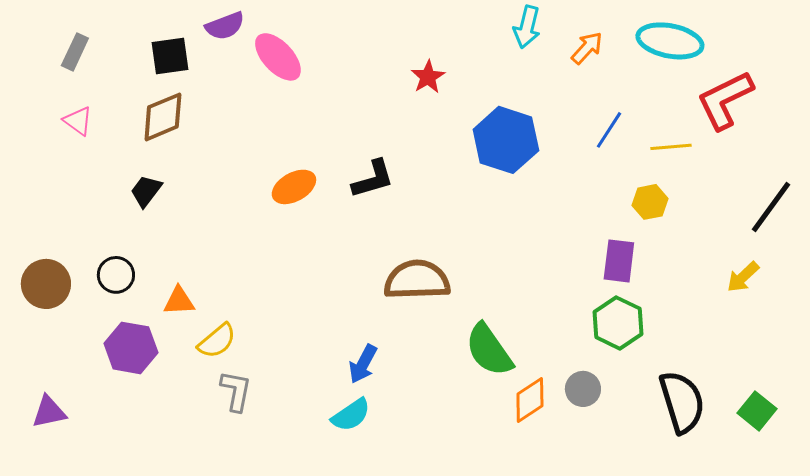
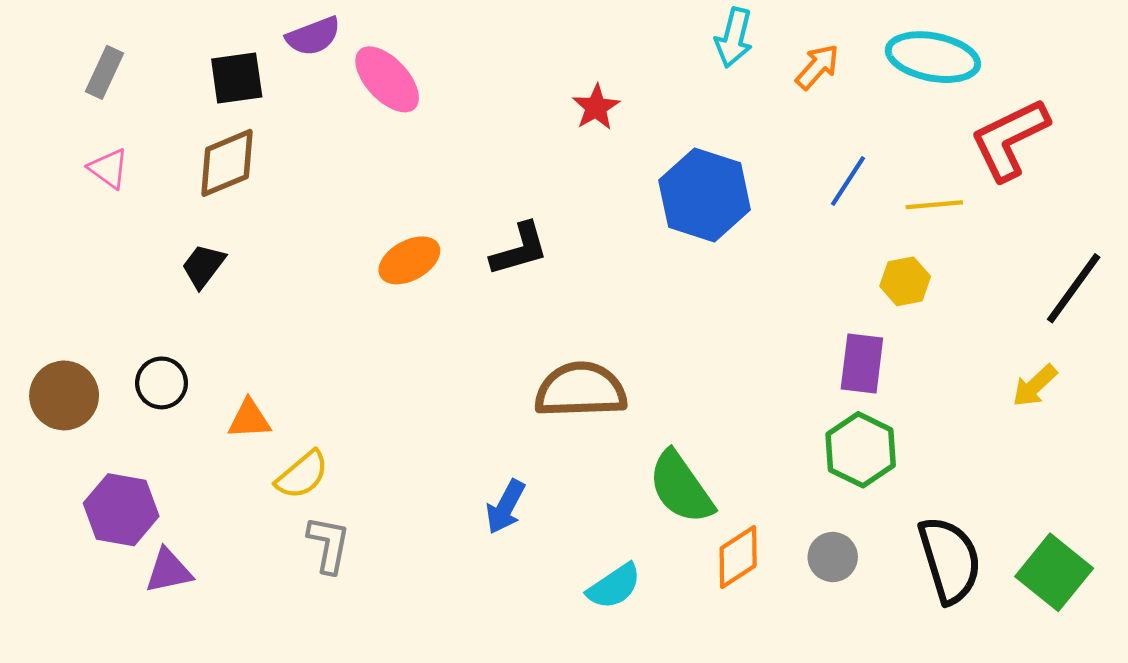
purple hexagon: (131, 348) -> (121, 510), moved
gray circle: (583, 389) -> (833, 557), moved
green square: (757, 411) -> (1054, 572), size x1.4
purple triangle: (49, 412) -> (168, 571), moved
cyan semicircle: (351, 415) -> (614, 586), moved

